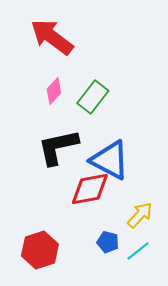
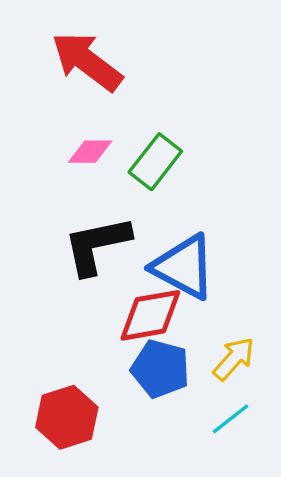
pink diamond: (54, 91) -> (90, 152), turned 48
blue pentagon: (108, 242) -> (160, 369), moved, size x1.6

